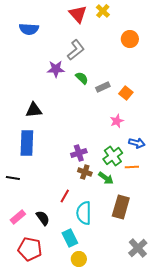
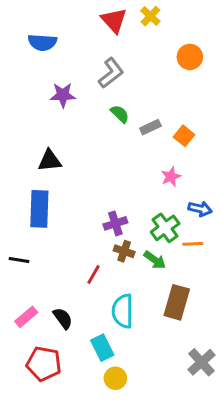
purple star: (56, 69) -> (63, 95), moved
red line: (65, 196) -> (93, 275), moved

